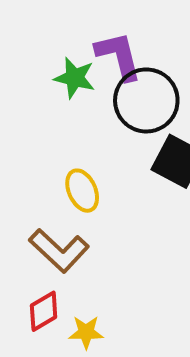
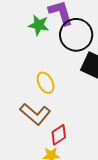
red diamond: (44, 311) -> (59, 135), moved

